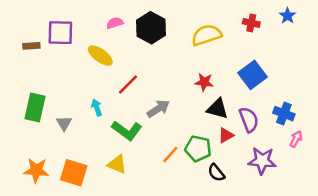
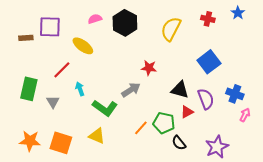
yellow semicircle: (207, 35) -> (171, 29), turned -45
red star: (204, 82) -> (149, 68), moved
red line: (128, 85) -> (62, 70), moved
purple star: (262, 161) -> (217, 147), moved, turned -30

